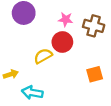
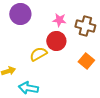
orange square: (95, 74) -> (86, 61), moved, turned -35

